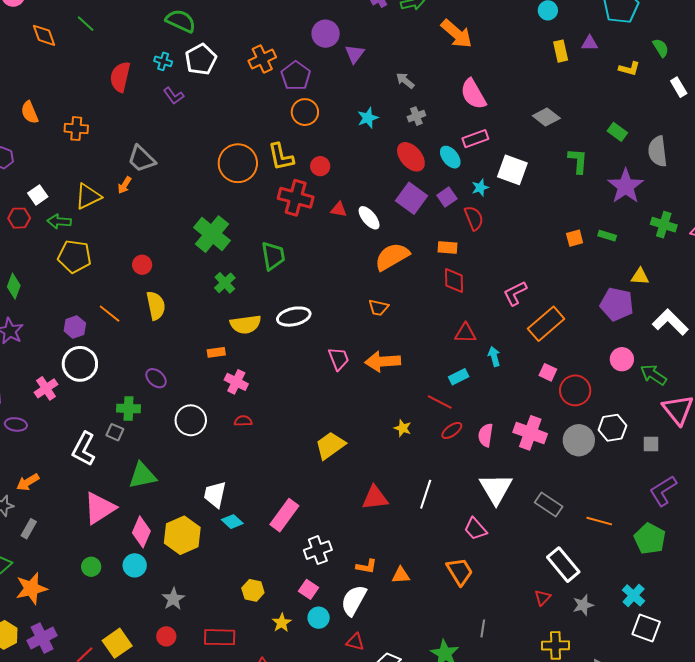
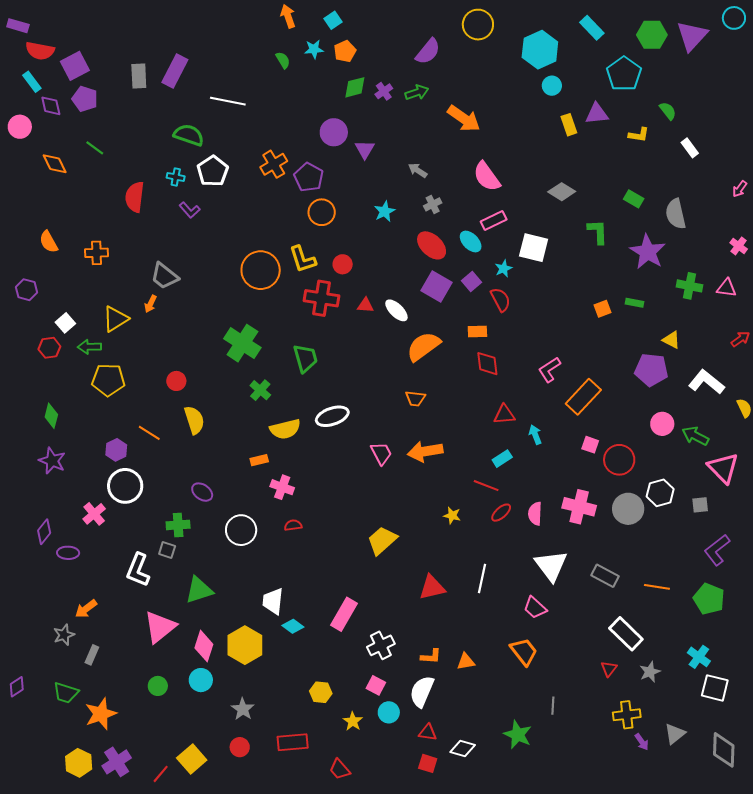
purple triangle: (590, 43) -> (597, 114), size x1.4
yellow triangle: (640, 276) -> (671, 340), turned 30

